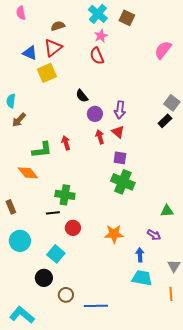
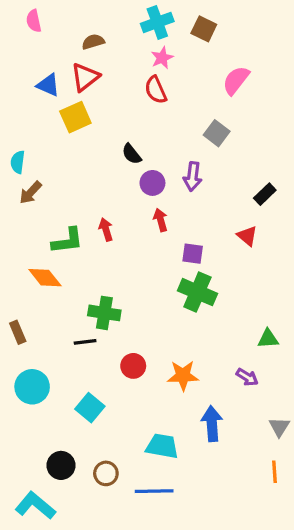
cyan cross: (98, 14) -> (157, 22), turned 30
pink semicircle: (163, 50) -> (236, 80), moved
gray square: (172, 103) -> (217, 133), moved
red triangle: (118, 132) -> (247, 236), moved
red circle: (73, 228) -> (133, 366), moved
blue arrow: (140, 255) -> (212, 424), moved, size x1.5
black circle: (44, 278) -> (61, 465), moved
cyan trapezoid: (142, 278) -> (162, 446), moved

